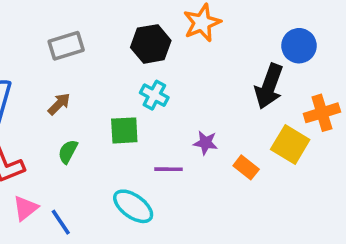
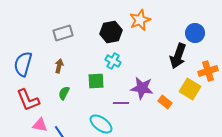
brown arrow: (59, 104) -> (59, 66), turned -32
purple star: (205, 143) -> (142, 88), size x1.6
pink triangle: (26, 208) -> (40, 125), turned 49

